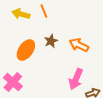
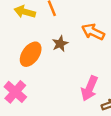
orange arrow: (79, 45) -> (93, 32), moved

